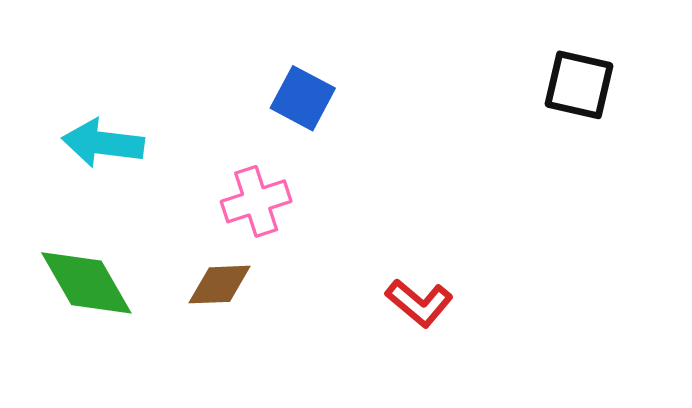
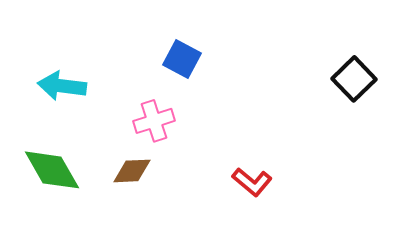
black square: (579, 85) -> (354, 79), moved, turned 33

